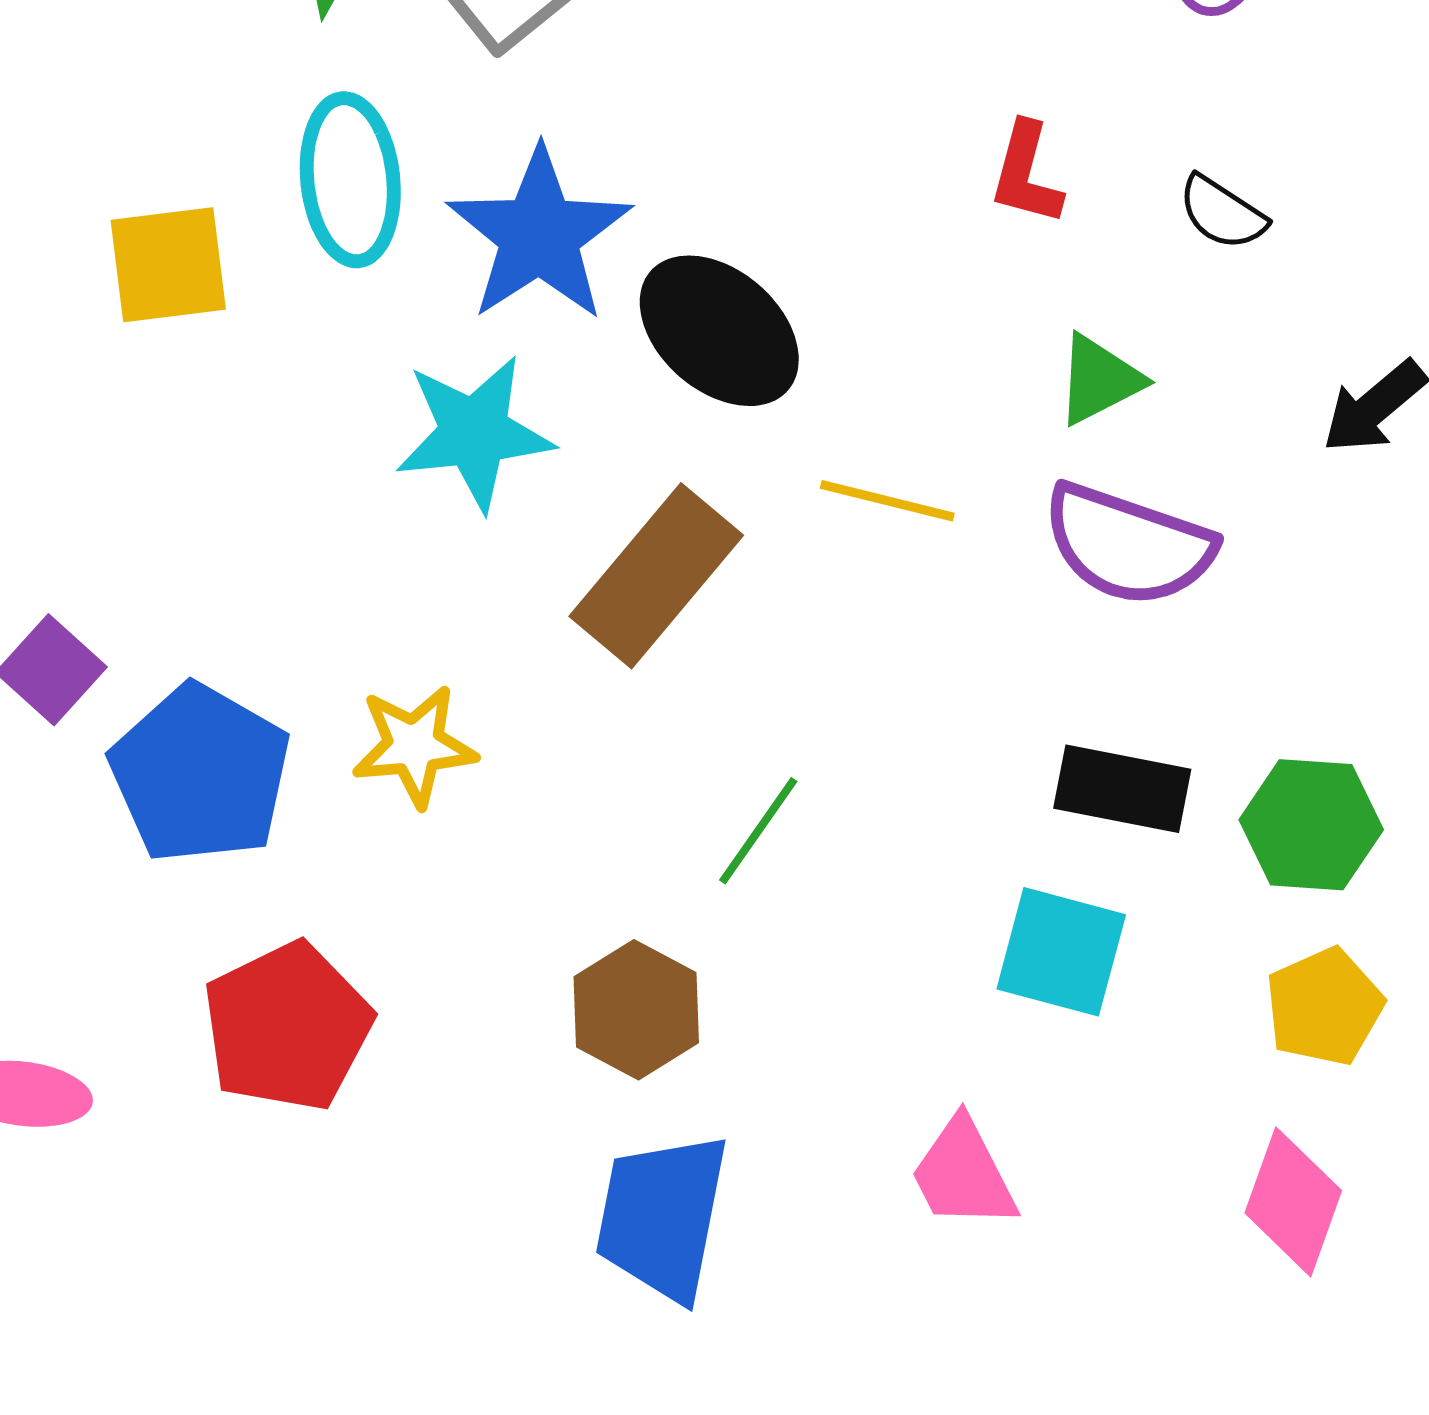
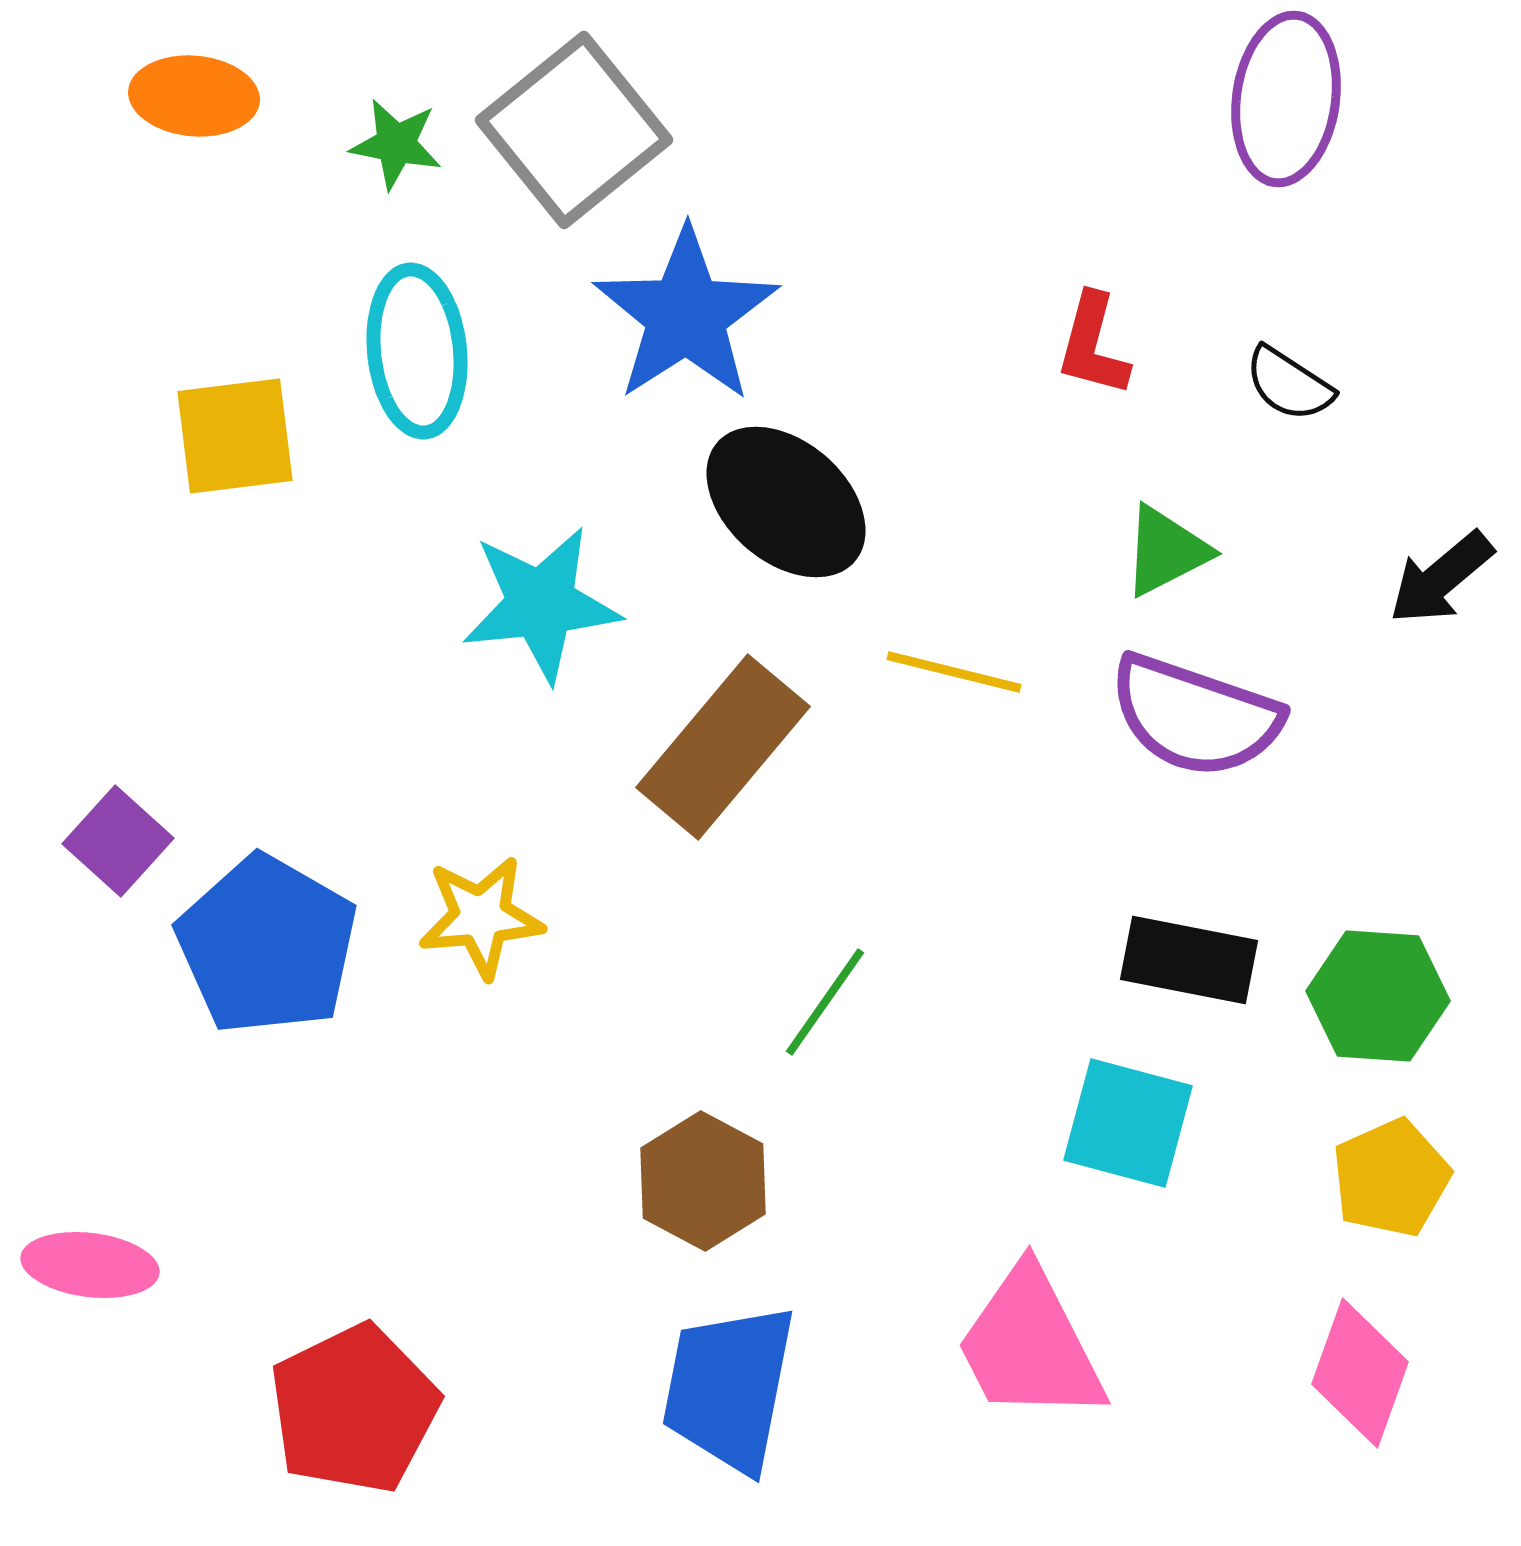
blue star: (539, 235) -> (686, 315), moved
red pentagon: (287, 1027) -> (354, 1409), moved
pink trapezoid: (963, 1174) -> (1030, 1345), size x1.4

